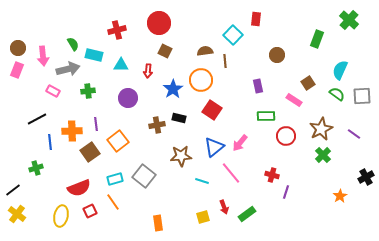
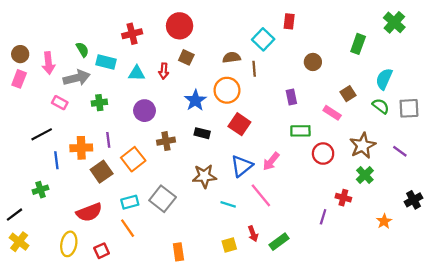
red arrow: (148, 71) -> (164, 71), moved
brown cross: (157, 125) -> (166, 141), moved
red cross: (272, 175) -> (343, 198), moved
red square: (90, 211) -> (102, 251), moved

